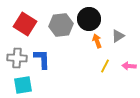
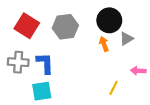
black circle: (89, 19) -> (109, 20), moved
yellow line: (105, 66) -> (114, 88), moved
cyan square: (23, 85) -> (42, 91), moved

